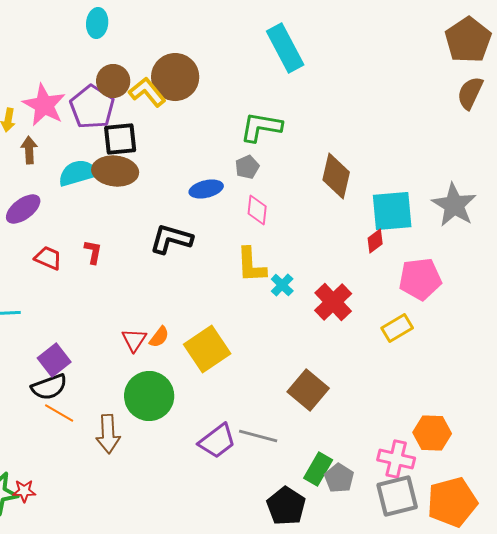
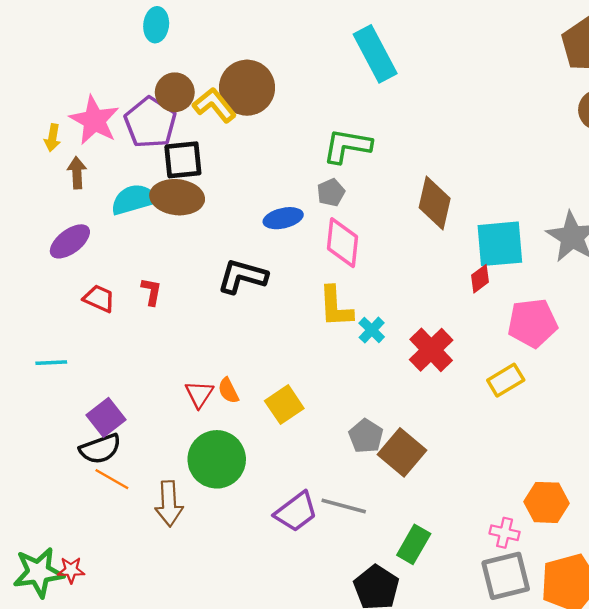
pink diamond: (257, 210) -> (343, 243), size x1.4
orange semicircle: (159, 337) -> (228, 391), turned 115
yellow square: (207, 349) -> (284, 405), size x0.7
pink cross: (396, 459) -> (505, 533), size x0.7
gray pentagon: (339, 478) -> (366, 436), moved

